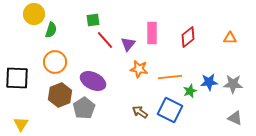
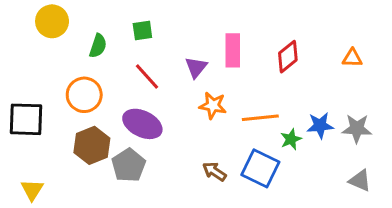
green semicircle: (51, 30) -> (98, 46), moved
red line: (105, 40) -> (147, 76), moved

